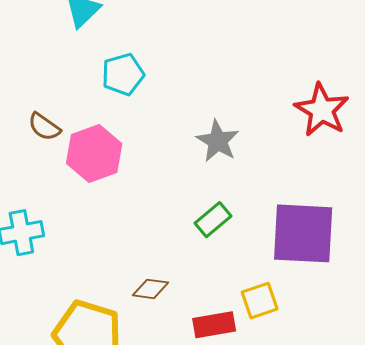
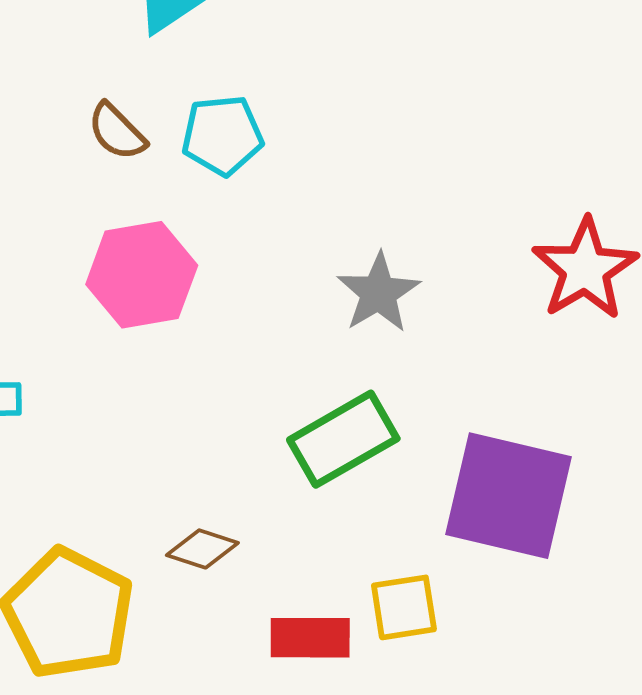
brown semicircle: (44, 127) -> (117, 132), moved
green rectangle: (213, 220) -> (343, 439), size x1.5

